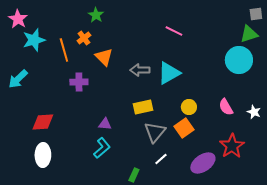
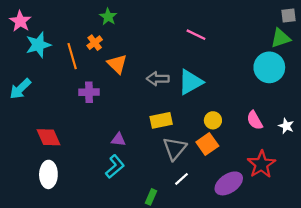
red diamond: (43, 122) -> (48, 137), turned 70

